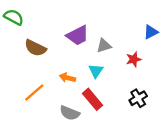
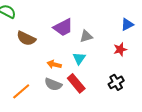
red star: (134, 59) -> (120, 49), moved
orange line: (34, 92) -> (21, 91), moved
gray semicircle: (70, 113) -> (53, 84), moved

